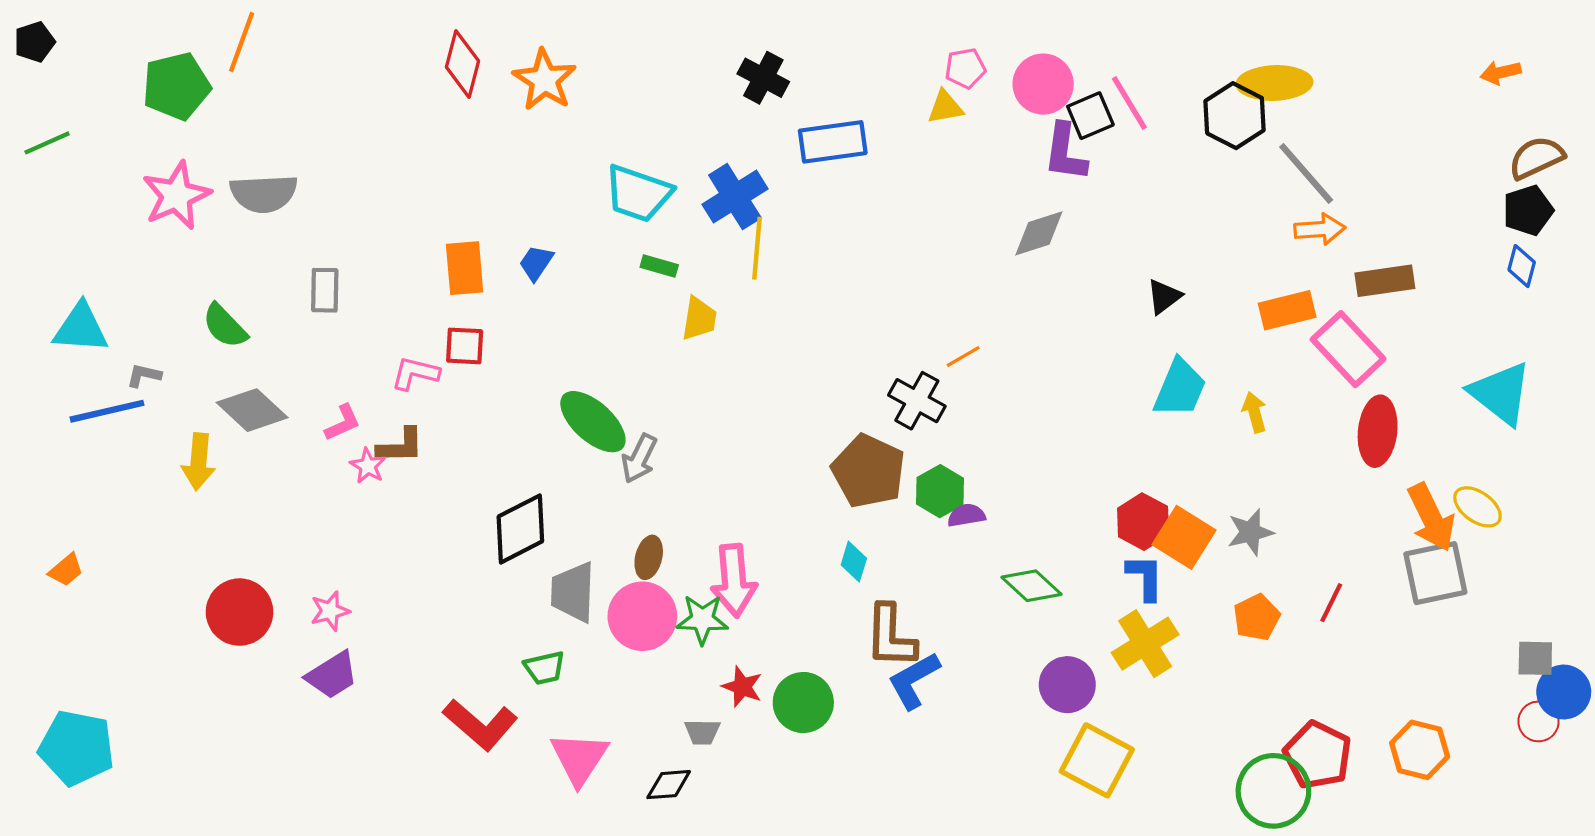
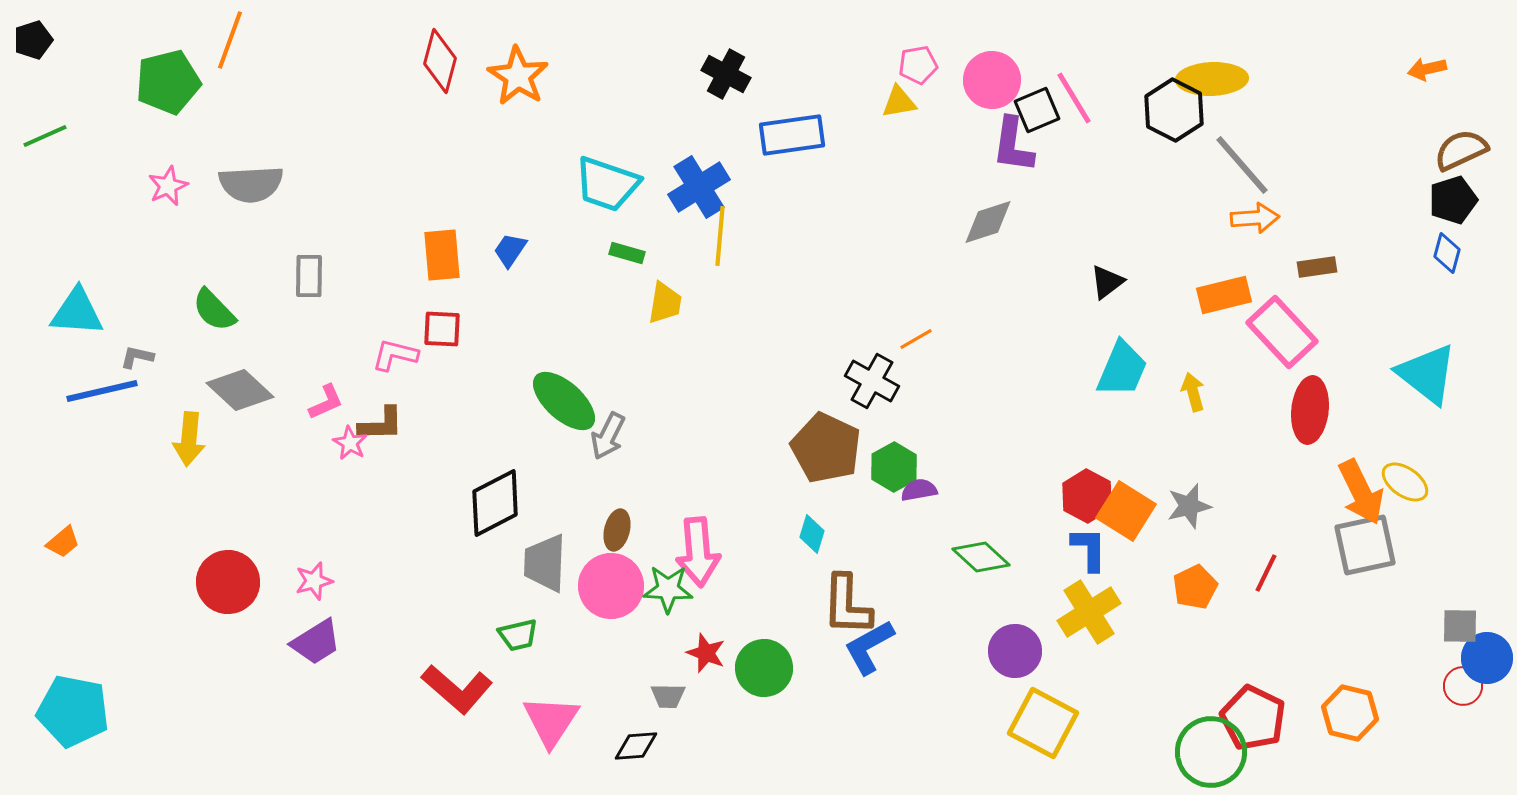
pink star: (176, 196) -> (168, 186), size x0.6
brown rectangle: (1385, 281) -> (1317, 267), size x0.7

